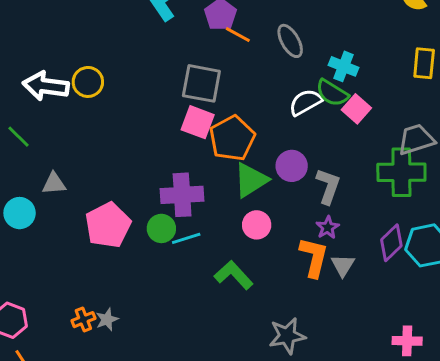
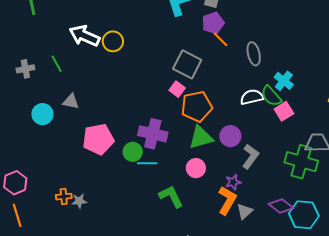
pink square: (198, 122) -> (177, 89), size x0.7
purple star: (328, 227) -> (233, 182), moved
purple diamond: (391, 243) -> (281, 206), turned 65

